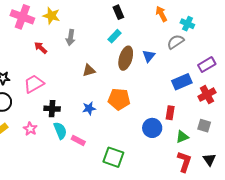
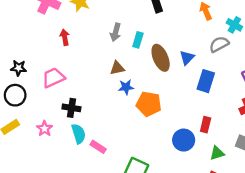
cyan rectangle: (115, 36) -> (138, 40), moved, turned -32
gray arrow: (71, 38) -> (116, 32), moved
red arrow: (41, 48) -> (65, 37), turned 32
brown ellipse: (126, 58) -> (161, 58), turned -45
blue rectangle: (182, 82) -> (206, 81), moved, turned -54
blue star: (89, 108) -> (126, 87), moved

